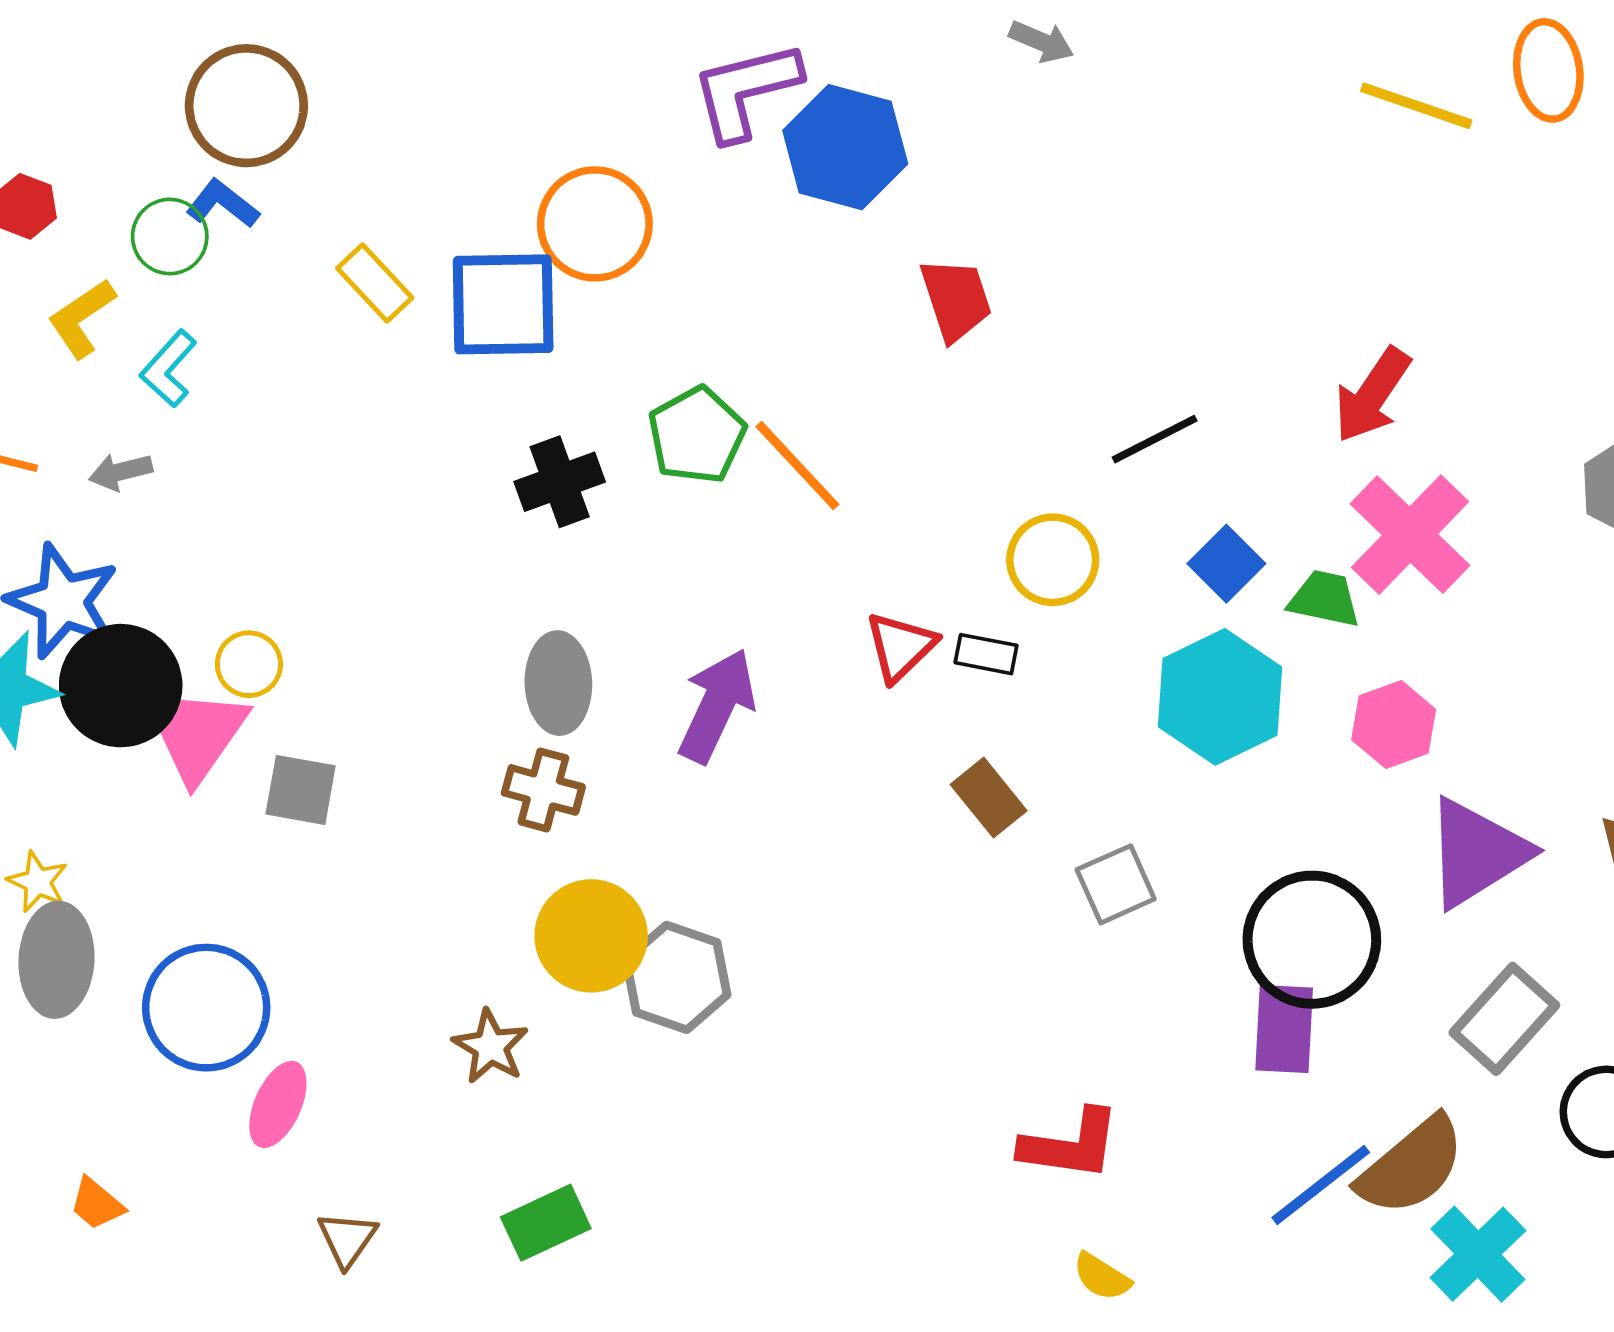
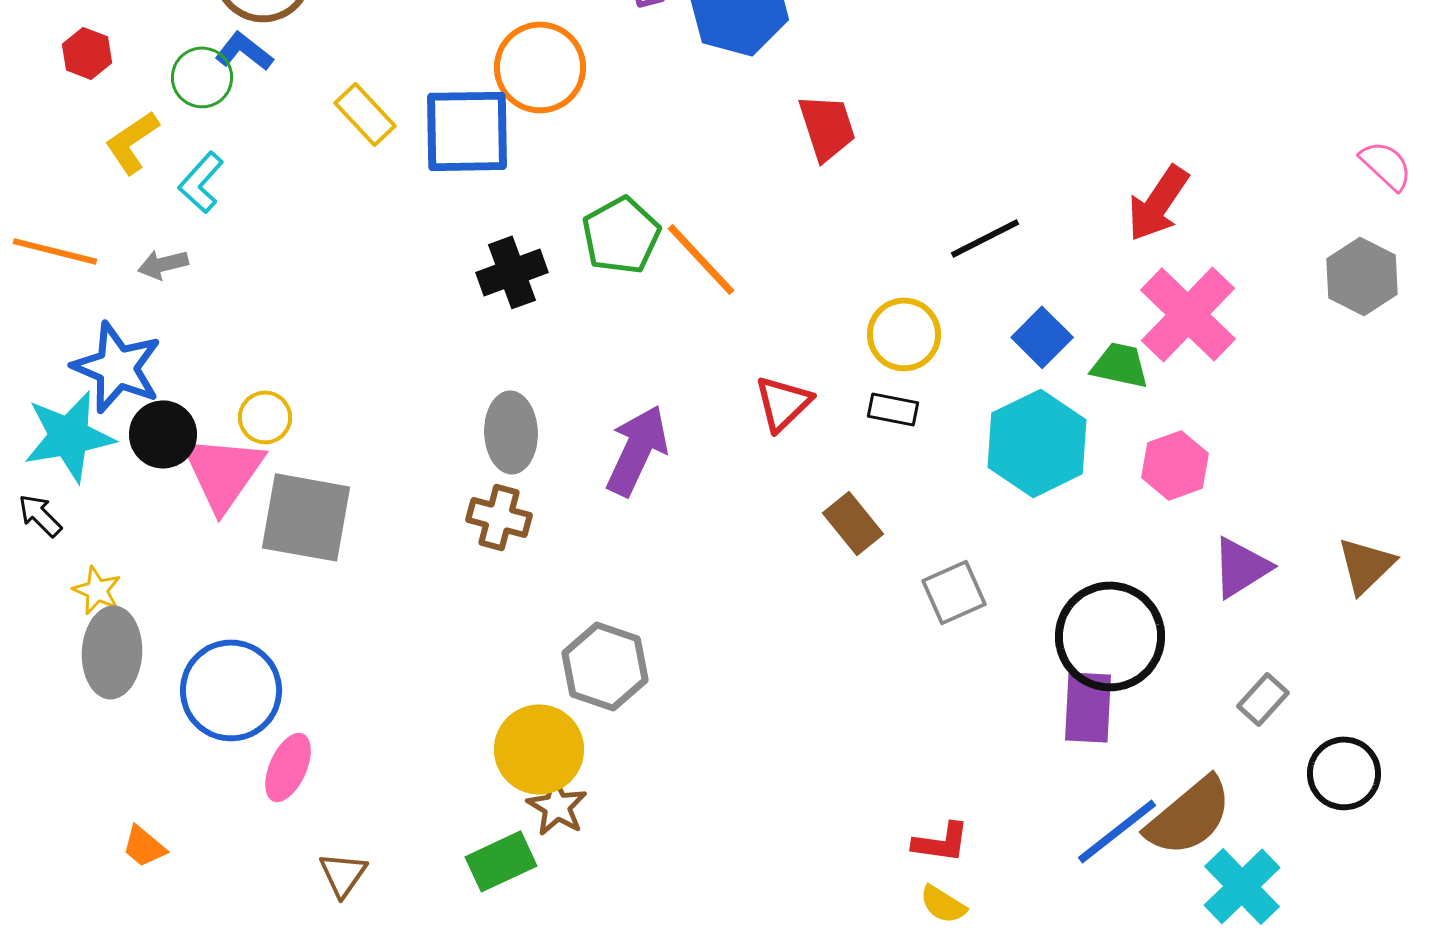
black rectangle: (986, 654) -> (893, 409), moved
black circle: (121, 686) -> (163, 434), size x0.7
gray square: (301, 790) -> (306, 517), size x1.6
purple triangle: (1477, 853) -> (1241, 567), size x0.7
yellow circle: (591, 936) -> (539, 749), moved
gray rectangle: (1504, 1019) -> (1263, 699), size x0.6
brown star: (490, 1047) -> (557, 806), moved
red L-shape: (1070, 1145) -> (941, 842), moved, size x0.7

